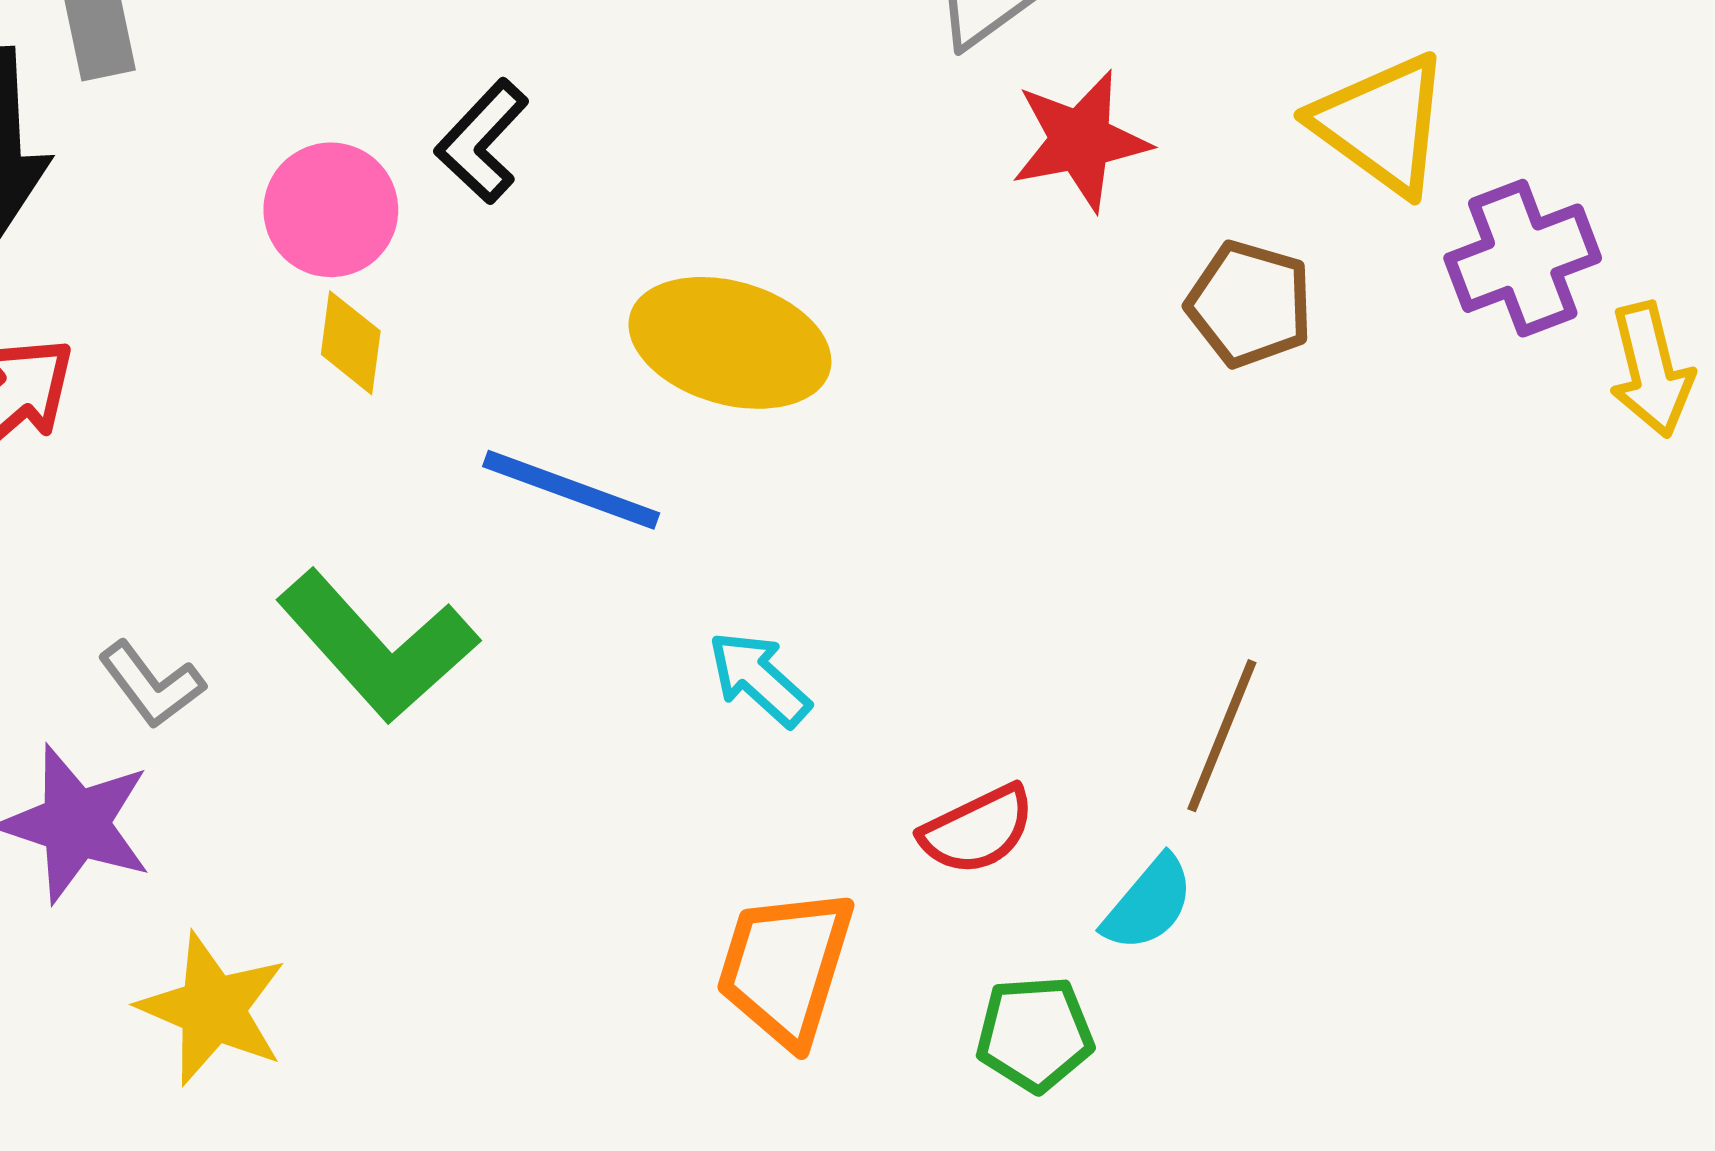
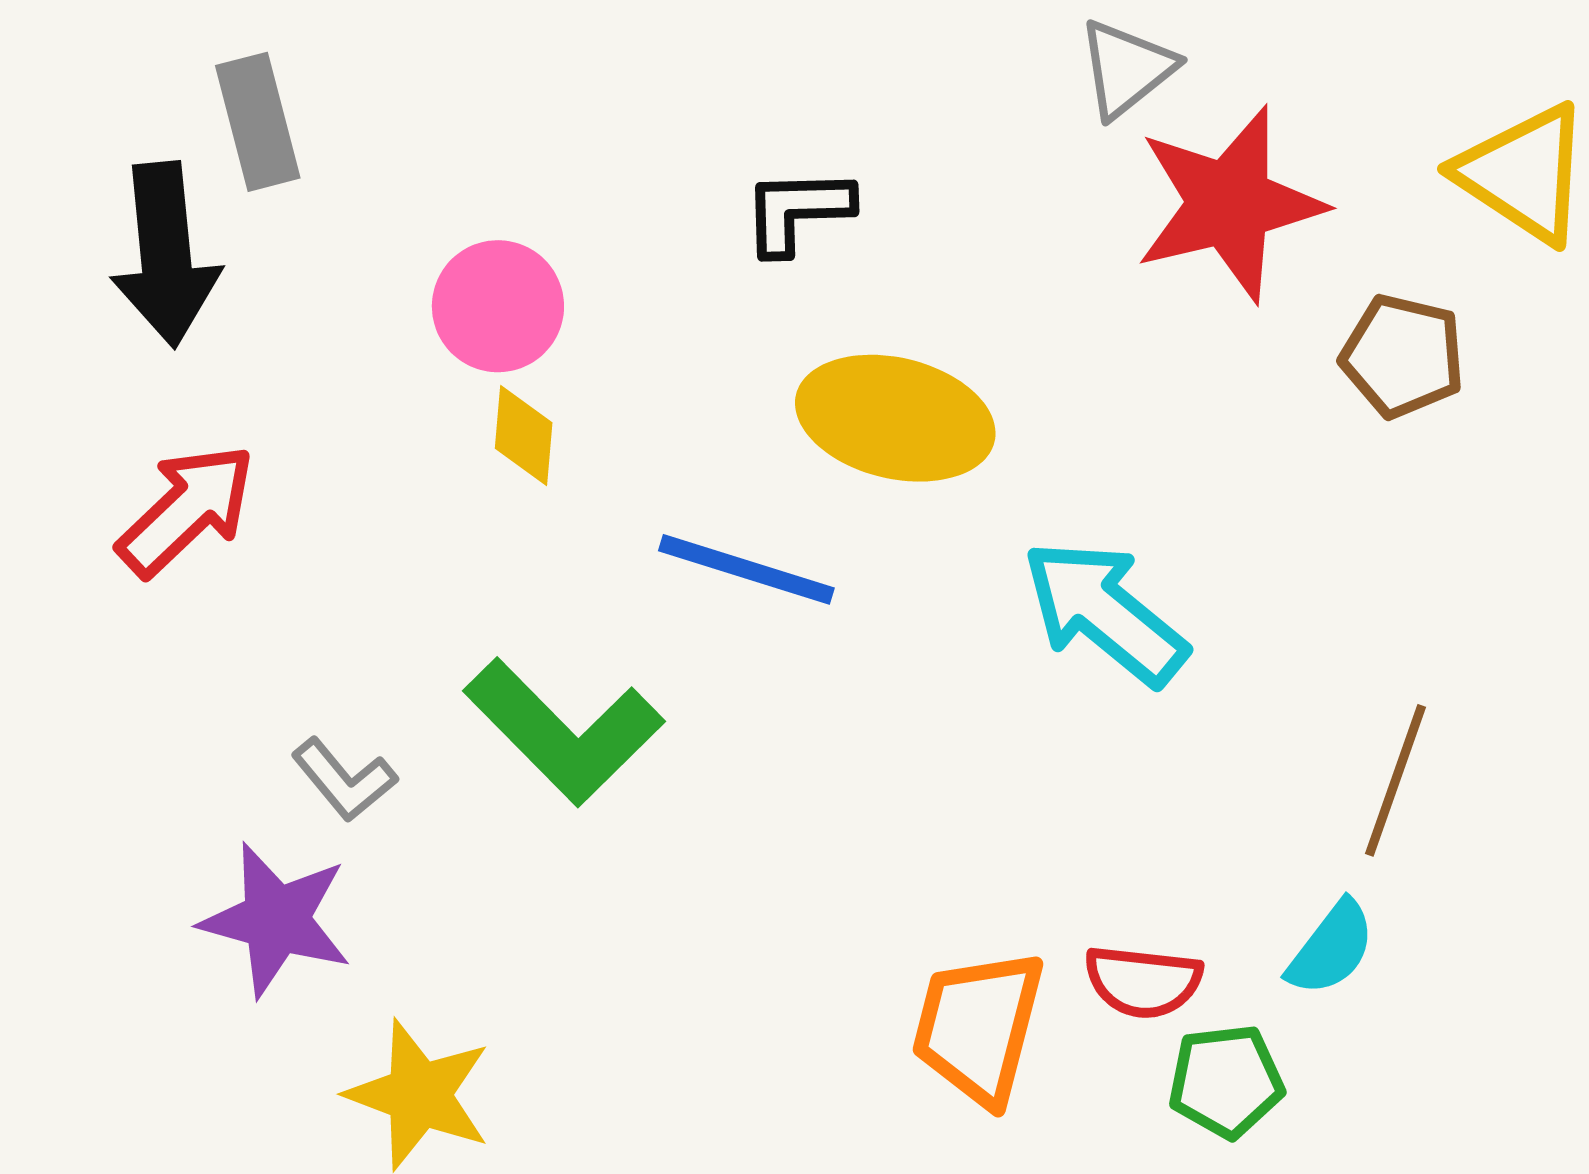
black L-shape: (482, 141) -> (797, 211), moved, turned 48
red star: (1080, 141) -> (1229, 204), size x1.4
cyan arrow: (759, 679) -> (1105, 612), moved, size x1.6
red semicircle: (978, 830) -> (1143, 981), moved, turned 35

